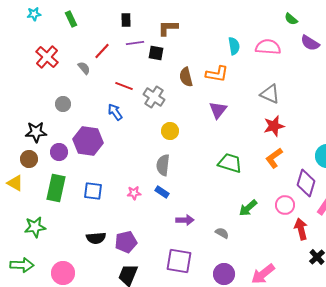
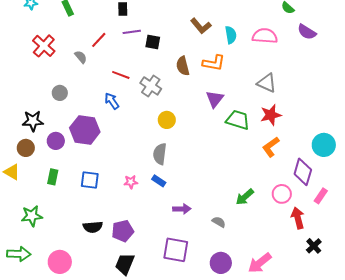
brown L-shape: (168, 28) -> (201, 26), moved, turned -130
green trapezoid: (230, 163) -> (238, 120), moved
green rectangle: (56, 188) -> (53, 177), size x0.6

